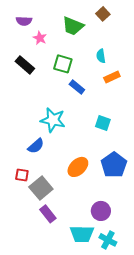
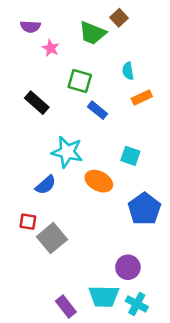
brown square: (103, 14) -> (119, 18), moved
black rectangle: (25, 65) -> (37, 103), moved
orange ellipse: (78, 167) -> (99, 181), moved, turned 70
purple rectangle: (48, 214) -> (66, 306), moved

